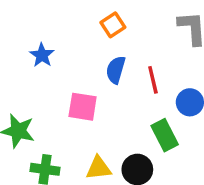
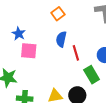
red line: (153, 80) -> (76, 53), moved
pink square: (83, 107) -> (29, 51), moved

